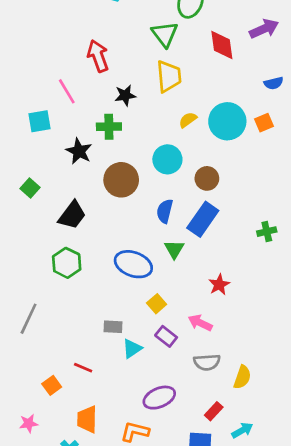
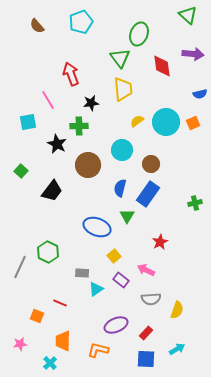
purple arrow: (264, 29) -> (193, 54), turned 30
green hexagon: (67, 263) -> (48, 252), moved
orange square: (52, 385) -> (37, 316), turned -32
red rectangle: (214, 411) -> (146, 333), moved

